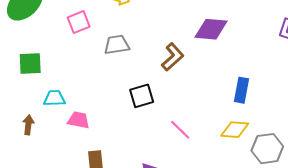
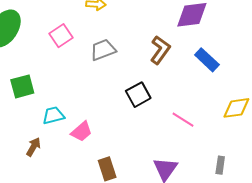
blue rectangle: (242, 90) -> (207, 60), moved, turned -45
pink trapezoid: (78, 120) -> (82, 132), turned 140
brown arrow: (28, 125) -> (33, 147), turned 36

